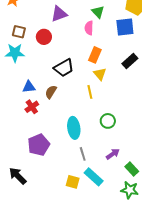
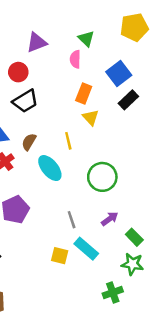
blue square: (125, 27) -> (119, 73), moved, turned -30
black trapezoid: (64, 68) -> (25, 101), moved
yellow line: (90, 92) -> (68, 141), moved
green circle: (108, 121) -> (102, 177), size x1.5
cyan ellipse: (74, 128) -> (50, 168), moved, turned -30

